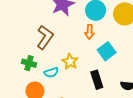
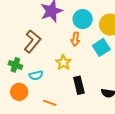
cyan square: (107, 51) -> (101, 47), moved
yellow star: (70, 62) -> (63, 63), moved

